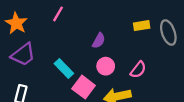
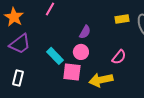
pink circle: (106, 66) -> (81, 52), moved
pink square: (84, 87) -> (72, 72), turned -30

